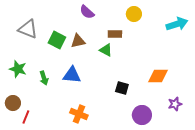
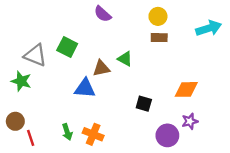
gray triangle: (28, 29) -> (35, 55), moved
brown rectangle: (115, 34) -> (159, 38), moved
brown triangle: (78, 41) -> (101, 68), moved
green arrow: (44, 78) -> (67, 132), moved
purple star: (175, 104) -> (190, 121), moved
red line: (26, 117) -> (31, 138), turned -40

